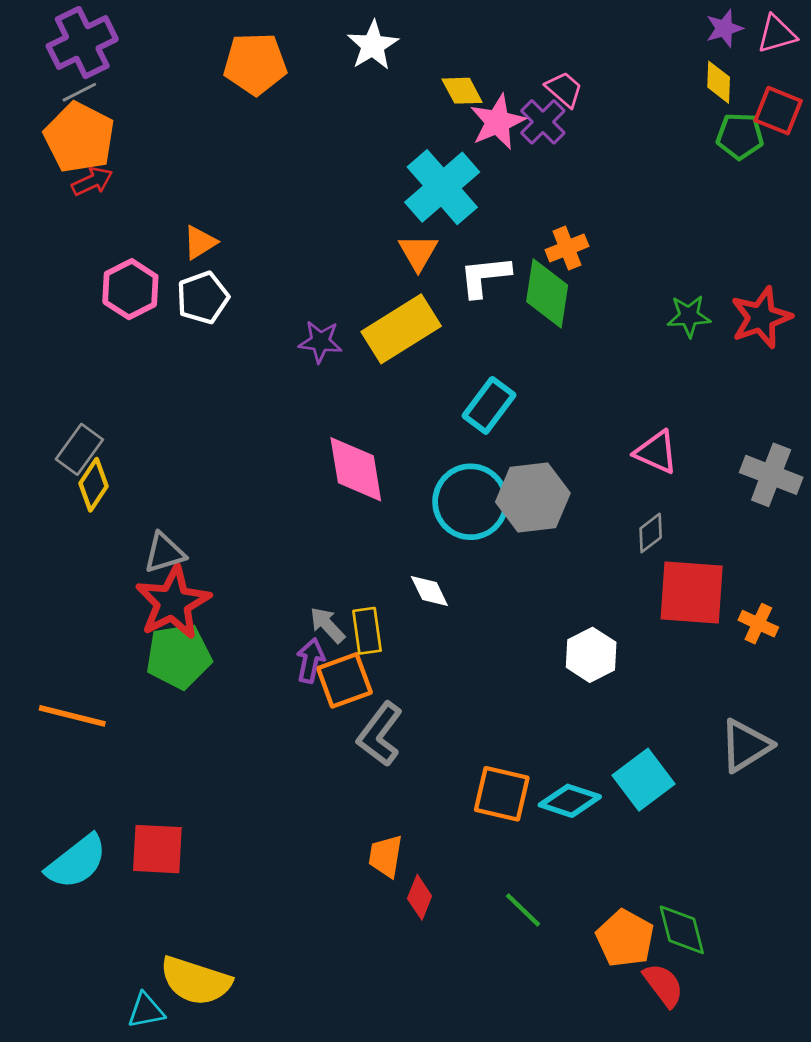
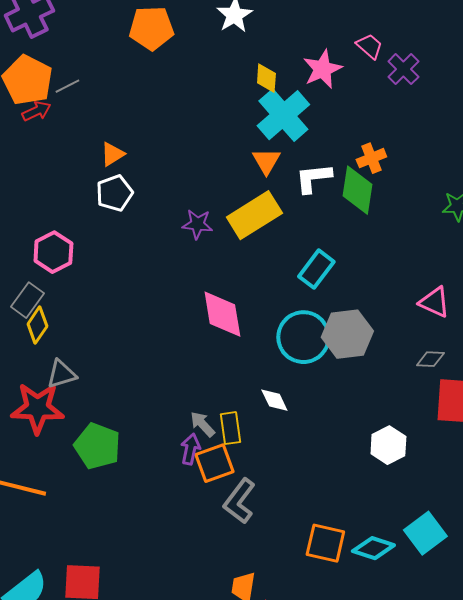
yellow diamond: (462, 91) -> (266, 78), moved, turned 32
gray line: (79, 92) -> (67, 86), moved
purple cross: (543, 122) -> (403, 69), moved
pink hexagon: (130, 289) -> (53, 252), moved
gray diamond: (651, 533) -> (430, 359), turned 40
gray triangle: (164, 553) -> (61, 374), moved
red star: (173, 602) -> (37, 408), moved, turned 30
green pentagon: (179, 656) -> (97, 446), turned 30

